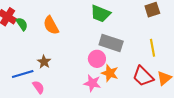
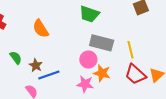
green semicircle: (22, 24) -> (16, 58), moved
yellow line: (152, 48) -> (131, 50), moved
blue line: (23, 74) -> (49, 75), moved

